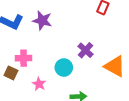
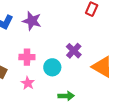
pink cross: (24, 58) -> (27, 57), moved

